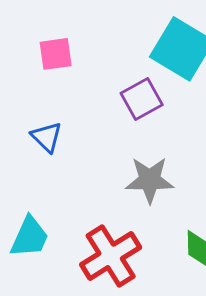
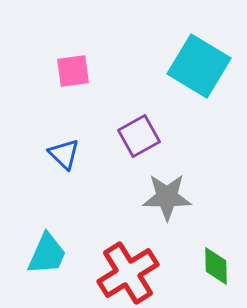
purple square: (142, 99) -> (139, 136), moved

